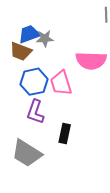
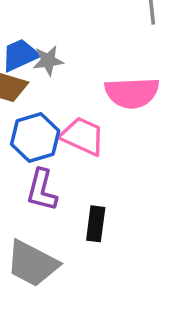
pink trapezoid: (61, 83) -> (82, 136), turned 136

